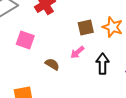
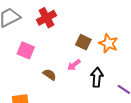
brown square: (86, 27) -> (83, 42), turned 35

